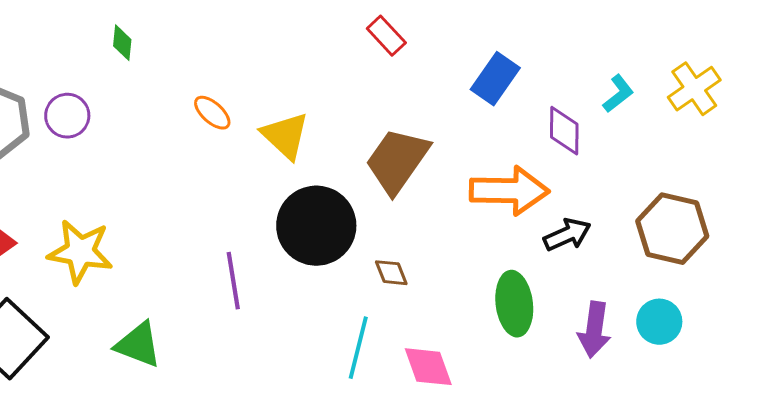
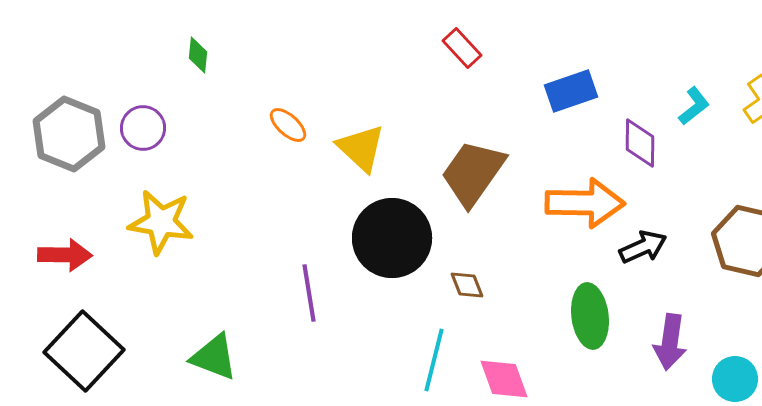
blue rectangle: (495, 79) -> (571, 91), turned 36
yellow star: (80, 252) -> (161, 222), moved
cyan circle: (659, 322) -> (735, 379), moved

